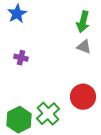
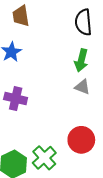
purple cross: (21, 58) -> (16, 99), size x1.5

